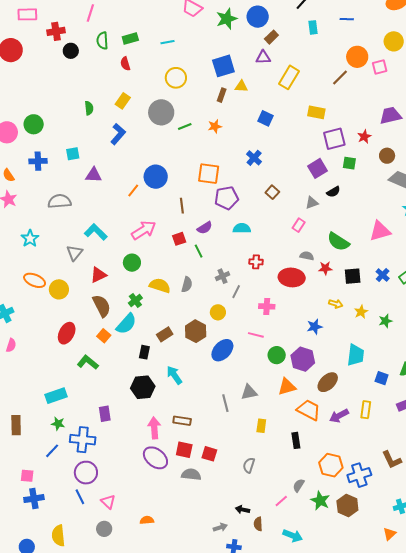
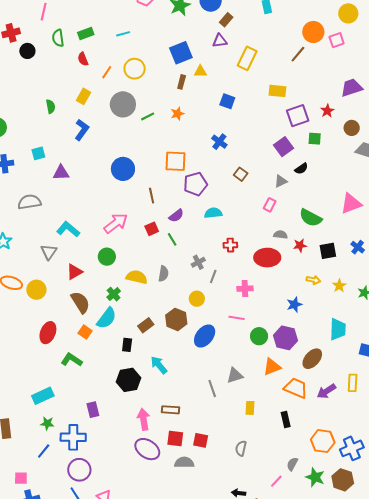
orange line: (133, 190) -> (107, 72), moved

